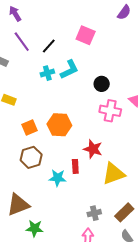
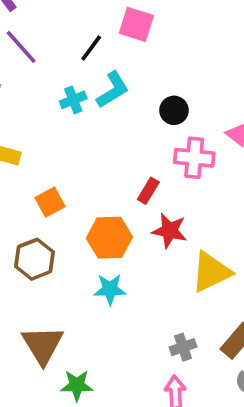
black line: (49, 46) -> (91, 48), moved
orange hexagon: (59, 125) -> (109, 238), moved
brown hexagon: (31, 157) -> (35, 259), moved
red rectangle: (75, 166) -> (148, 191), moved, turned 40
brown triangle: (18, 205) -> (43, 345), turned -35

